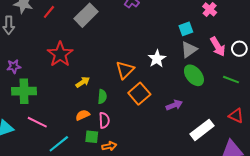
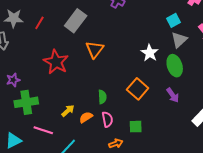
orange triangle: (125, 70) -> (95, 49), moved
green ellipse: (194, 75) -> (175, 66), moved, turned 30
yellow arrow: (83, 82) -> (68, 111), moved
purple arrow: (174, 105) -> (173, 95), turned 84
green square: (92, 137) -> (136, 127), moved

